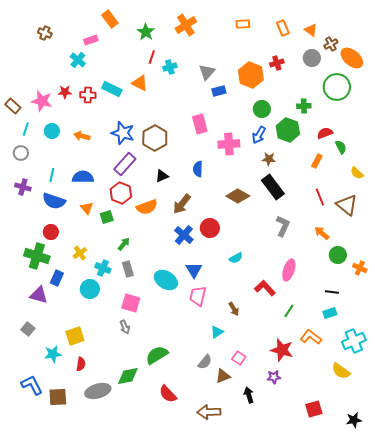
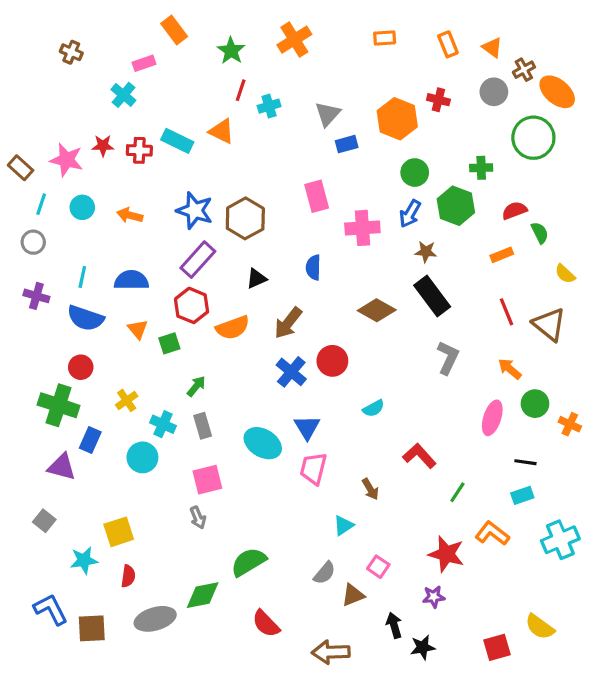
red cross: (277, 63) -> (438, 100), turned 32
orange rectangle: (317, 161) -> (502, 255), turned 40
pink ellipse: (289, 270) -> (492, 418), moved
pink square: (131, 303) -> (207, 480), turned -30
yellow semicircle: (341, 371) -> (540, 627), moved
black star: (354, 420) -> (423, 647), moved

